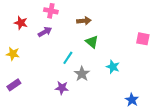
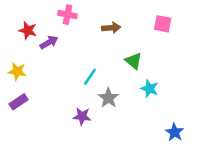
purple arrow: (45, 32) -> (49, 42), moved
pink square: (143, 39) -> (163, 24), moved
green triangle: (92, 42) -> (134, 61), moved
purple rectangle: (14, 85) -> (19, 102), moved

